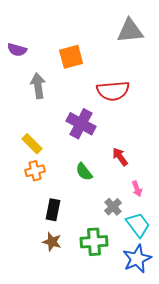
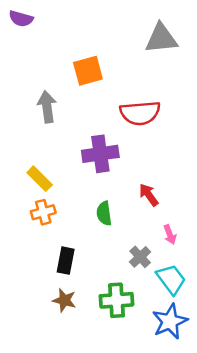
purple semicircle: (17, 50) -> (21, 19), moved
purple cross: (81, 124) -> (100, 154), turned -36
green semicircle: (84, 172) -> (104, 213), turned 30

